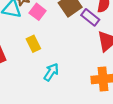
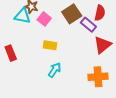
yellow rectangle: (33, 44) -> (50, 45), moved, turned -56

